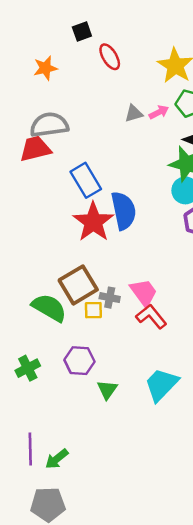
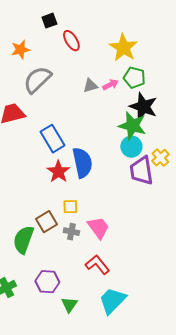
gray semicircle: (49, 125) -> (37, 80), moved, turned -36
red star: (93, 222) -> (58, 172), size x0.7
brown square: (78, 285) -> (46, 222), size x0.7
green semicircle: (49, 308) -> (23, 240), turned -100
yellow square: (93, 310) -> (70, 207), moved
red L-shape: (151, 316) -> (97, 265), moved

